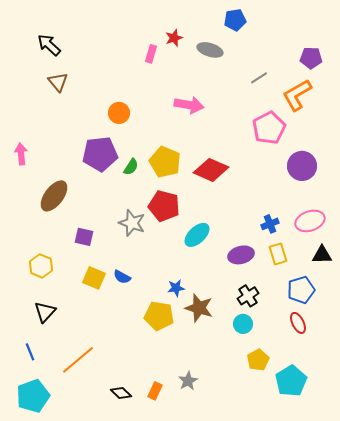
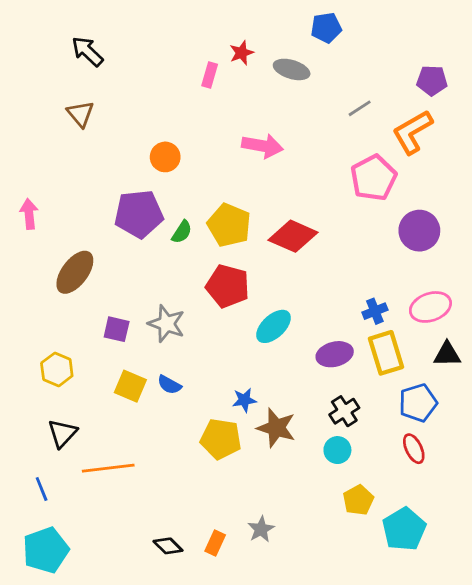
black arrow: (49, 45) -> (87, 51), moved
gray star: (132, 223) -> (167, 324), moved
yellow rectangle: (278, 254) -> (386, 353), size x1.4
orange line: (78, 360) -> (108, 468), moved, turned 33

